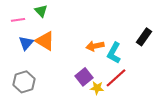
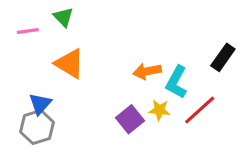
blue triangle: (26, 43) -> (40, 104), moved
red line: (116, 78) -> (200, 110), moved
yellow star: (97, 88) -> (159, 110), moved

